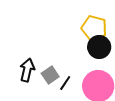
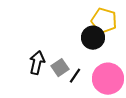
black circle: (99, 47) -> (93, 38), moved

